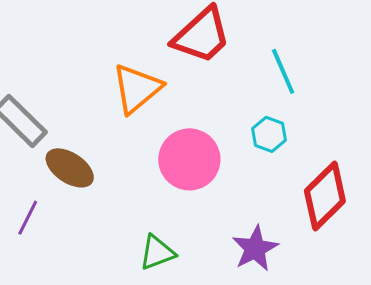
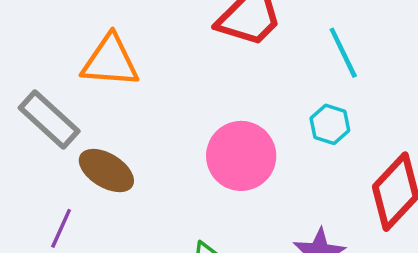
orange triangle: (137, 89) -> (110, 61), moved, turned 46

